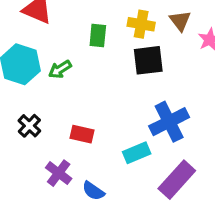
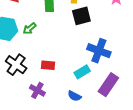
blue cross: (169, 122) -> (99, 51), turned -35
black cross: (29, 126) -> (16, 65), size x1.5
blue semicircle: (93, 191) -> (74, 96), moved

